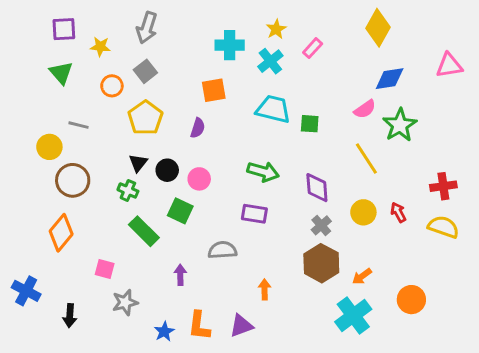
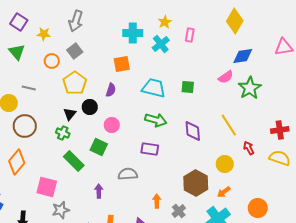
purple square: (64, 29) -> (19, 22), turned 36
pink rectangle: (313, 48) -> (190, 35), turned -32
cyan trapezoid: (273, 109) -> (154, 88), moved
yellow line: (366, 159) -> (229, 125), moved
black circle: (167, 170) -> (90, 107), moved
yellow circle: (363, 212) -> (225, 164), moved
gray cross: (321, 225) -> (179, 211), moved
pink square: (105, 269) -> (47, 187), size x1.5

